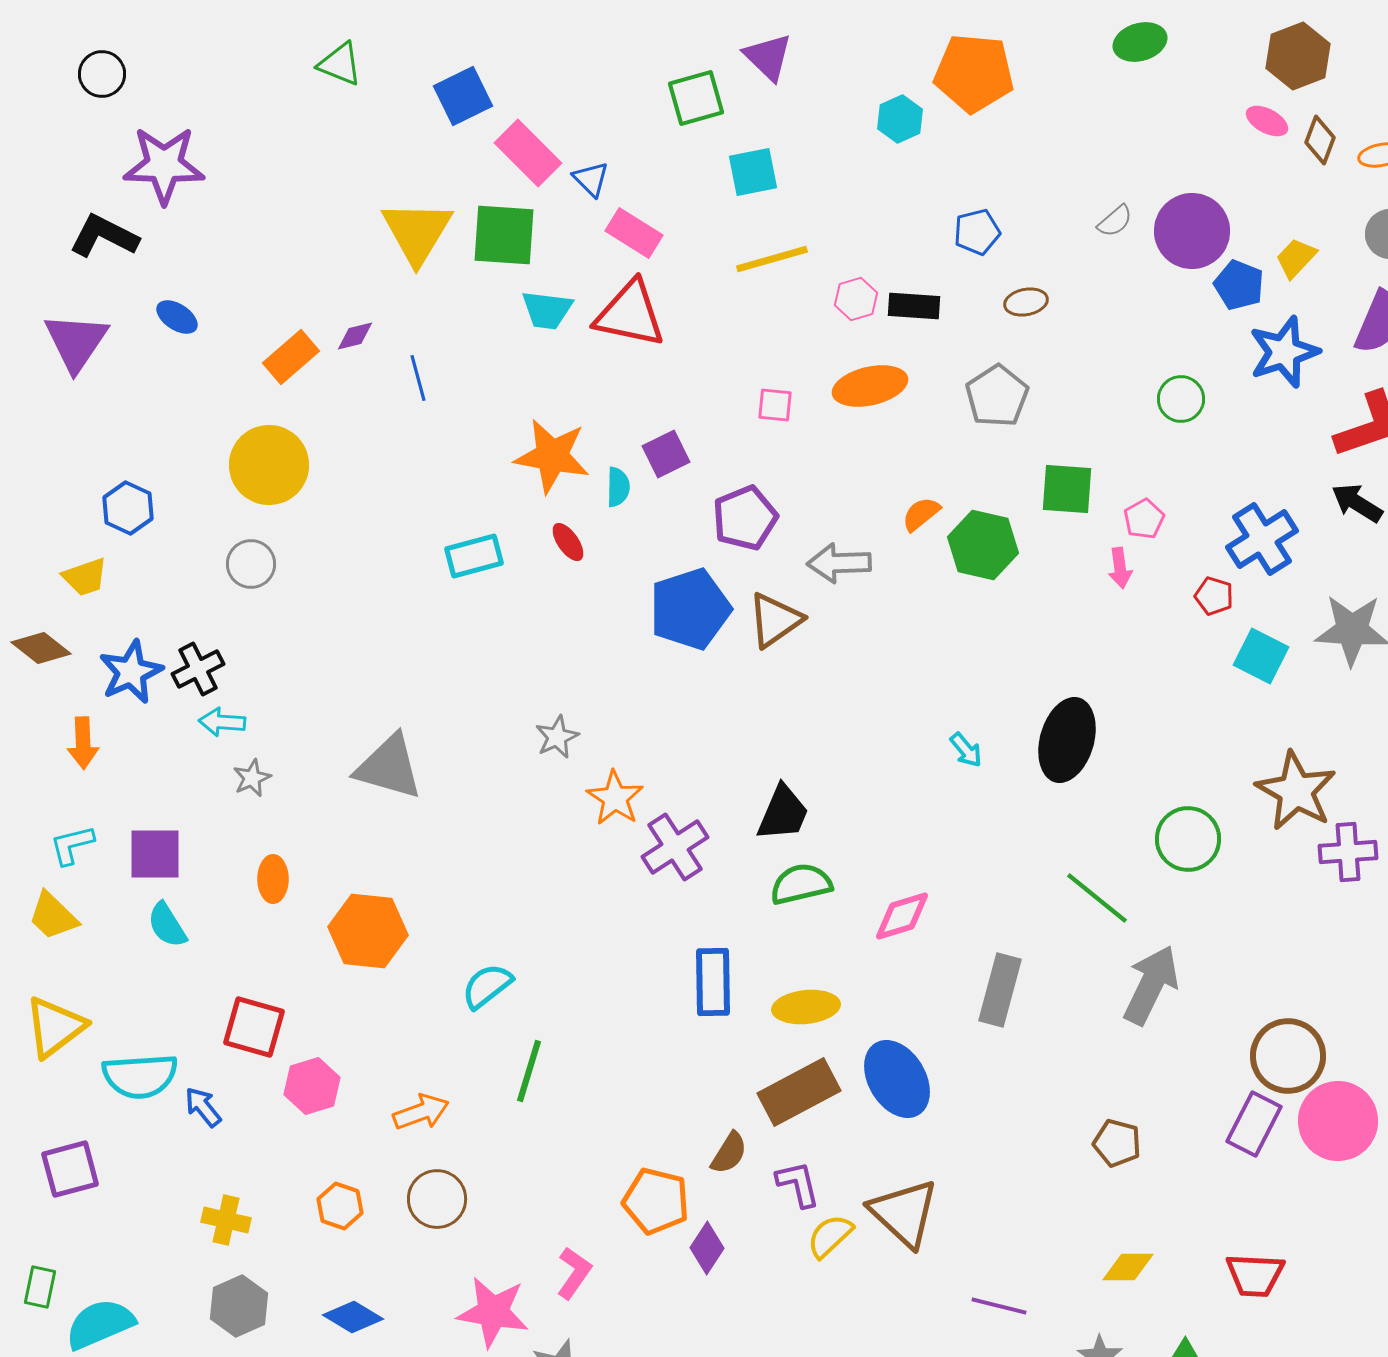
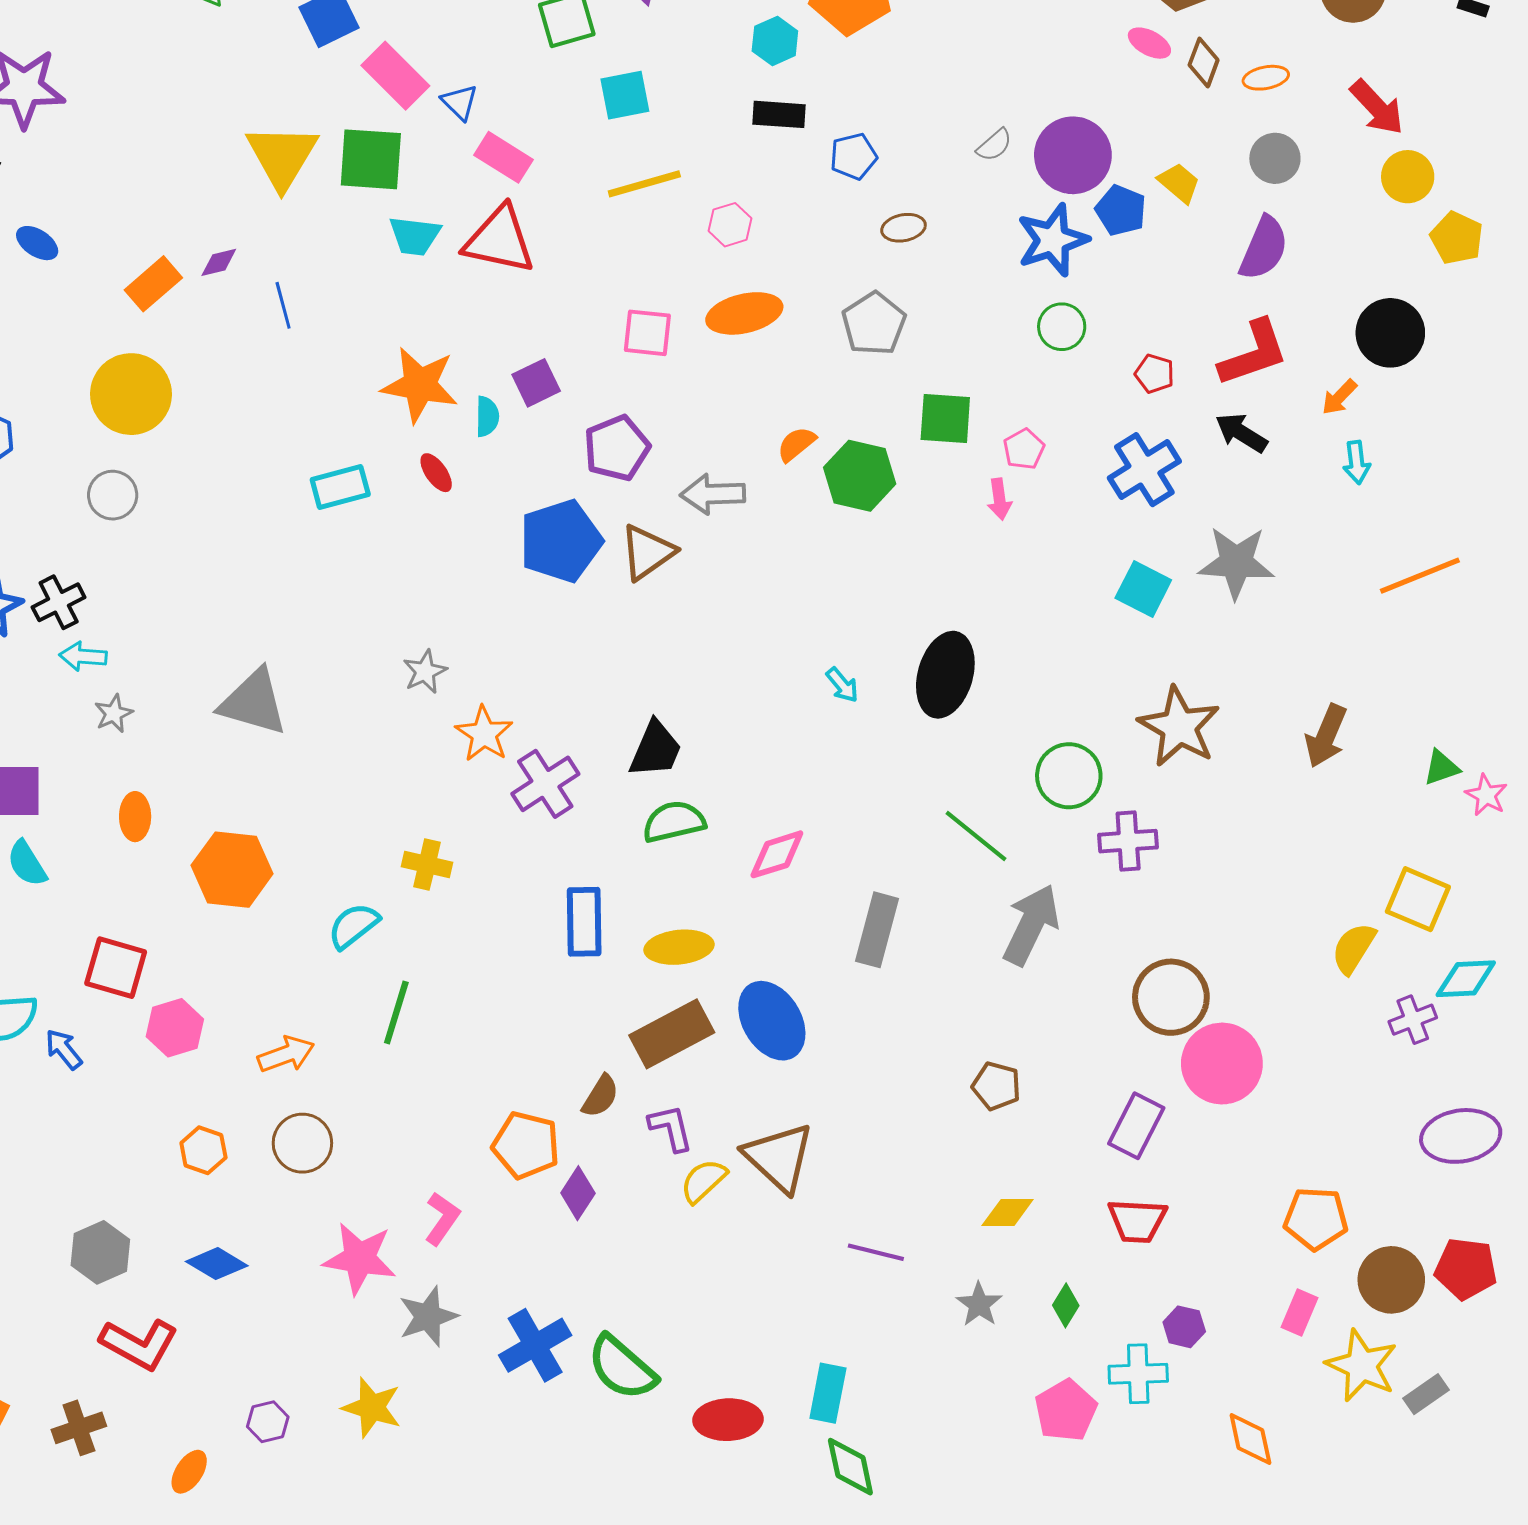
yellow trapezoid: (1296, 258) -> (1179, 183), turned 87
black rectangle: (914, 306) -> (779, 114), moved
blue star: (1284, 352) -> (1053, 240), moved
pink square: (775, 405) -> (647, 333), size x1.4
red pentagon: (1214, 596) -> (1155, 374), moved
purple cross: (1348, 852) -> (1128, 841), moved
purple rectangle: (1254, 1124) -> (1136, 1126), moved
yellow cross: (226, 1220) -> (427, 865), moved

